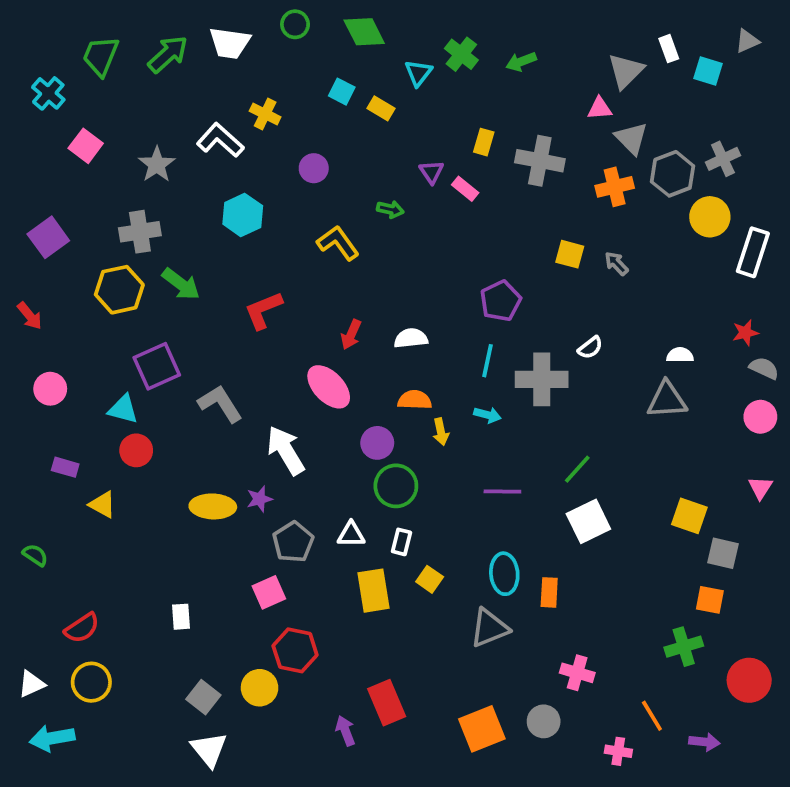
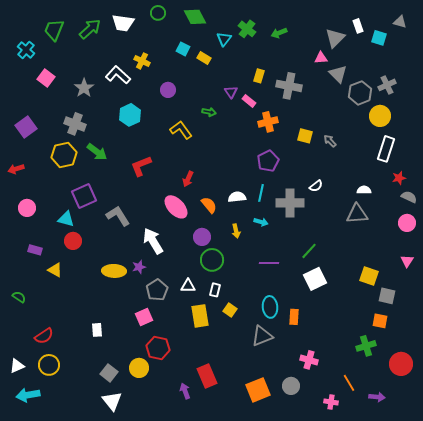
gray triangle: (747, 41) -> (400, 22), turned 40
orange cross: (615, 187) -> (268, 122), moved
gray cross: (140, 232) -> (75, 124), turned 30
white rectangle: (753, 252) -> (386, 149), moved
red arrow: (30, 316) -> (16, 169), turned 112
white semicircle: (411, 338) -> (237, 197), moved
orange semicircle: (415, 400) -> (209, 205), moved, turned 48

